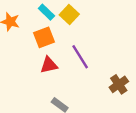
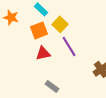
yellow square: (69, 14) -> (60, 24), moved

